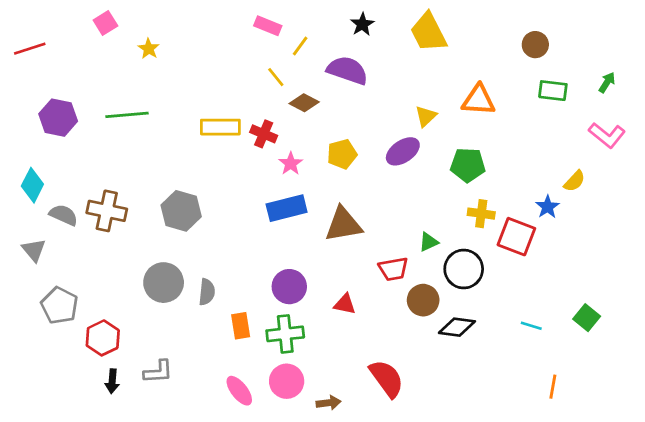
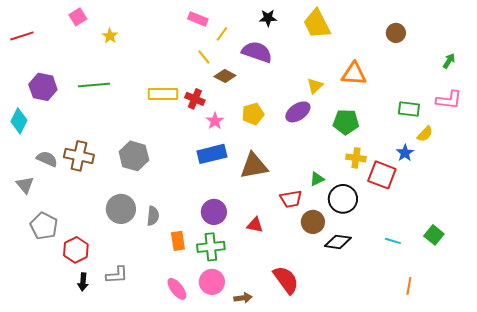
black star: (362, 24) -> (268, 18), turned 30
green rectangle: (553, 91) -> (409, 109), moved
pink L-shape: (607, 135) -> (449, 100), turned -32
cyan diamond: (32, 185) -> (19, 121), moved

